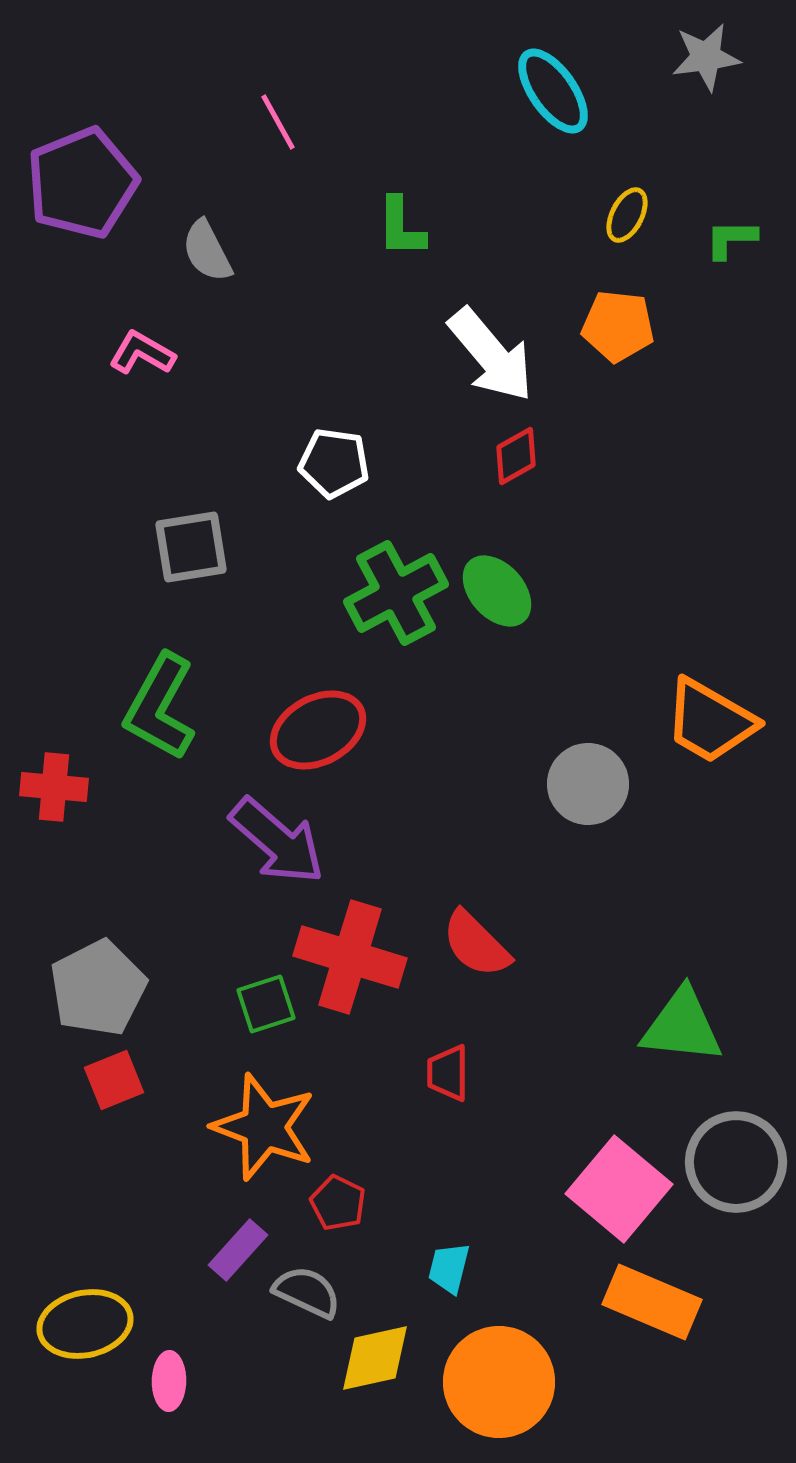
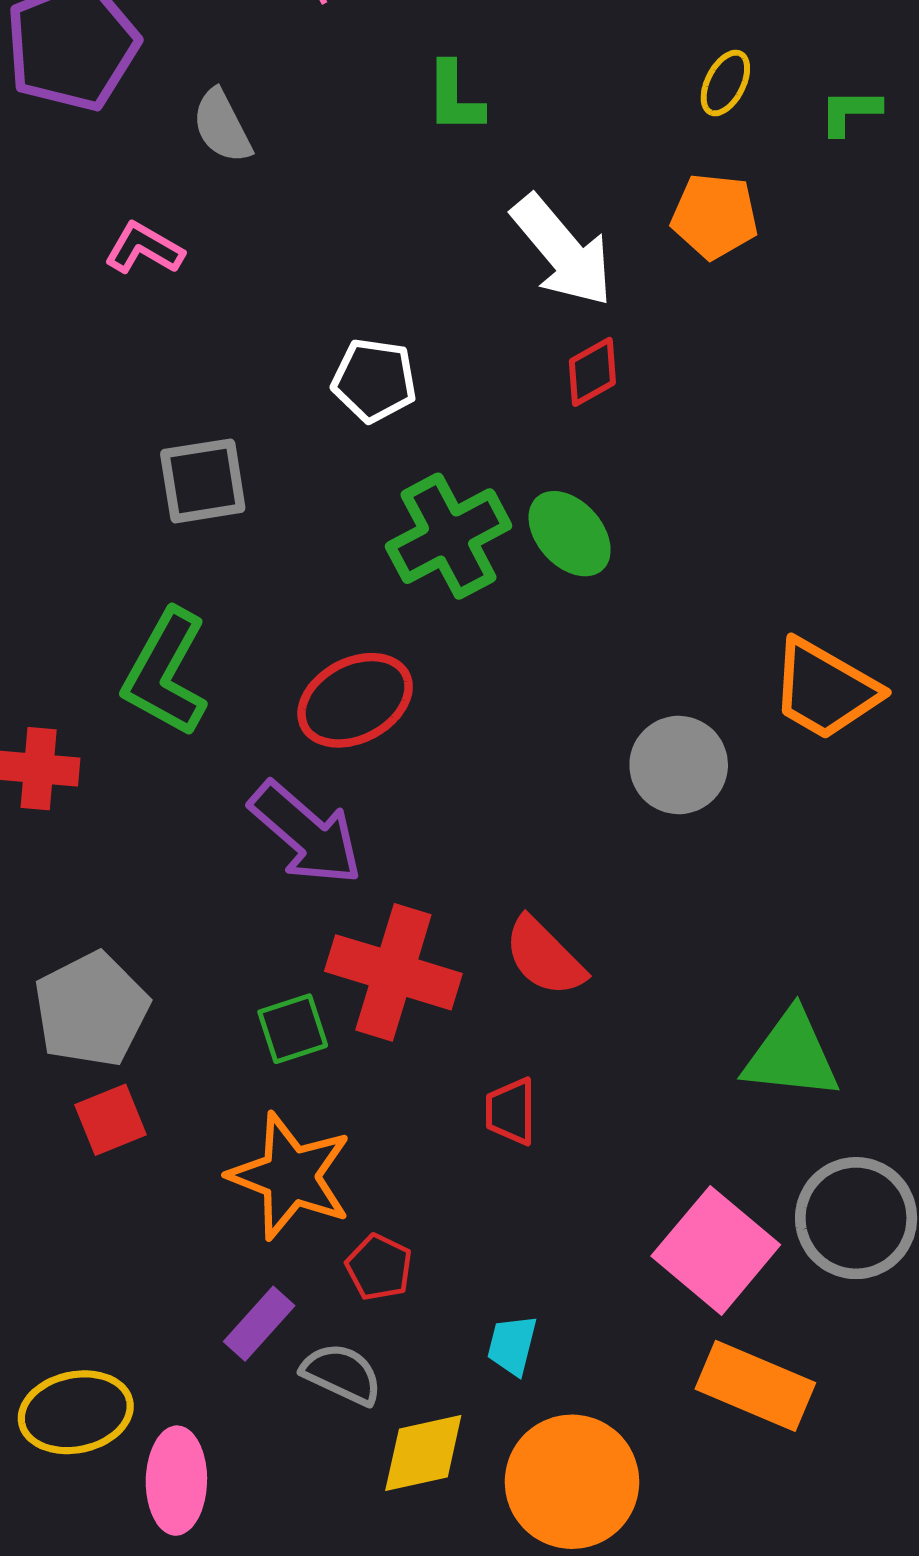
pink ellipse: (169, 1381) -> (176, 1481), size x1.5

